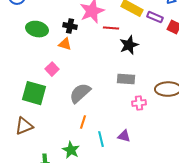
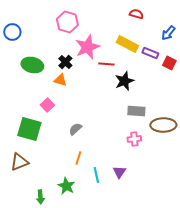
black cross: (70, 26) -> (65, 62), turned 32
gray rectangle: (126, 79) -> (136, 111), moved
gray semicircle: (80, 93) -> (75, 129), size x0.6
purple triangle: (124, 136) -> (119, 172), turned 48

